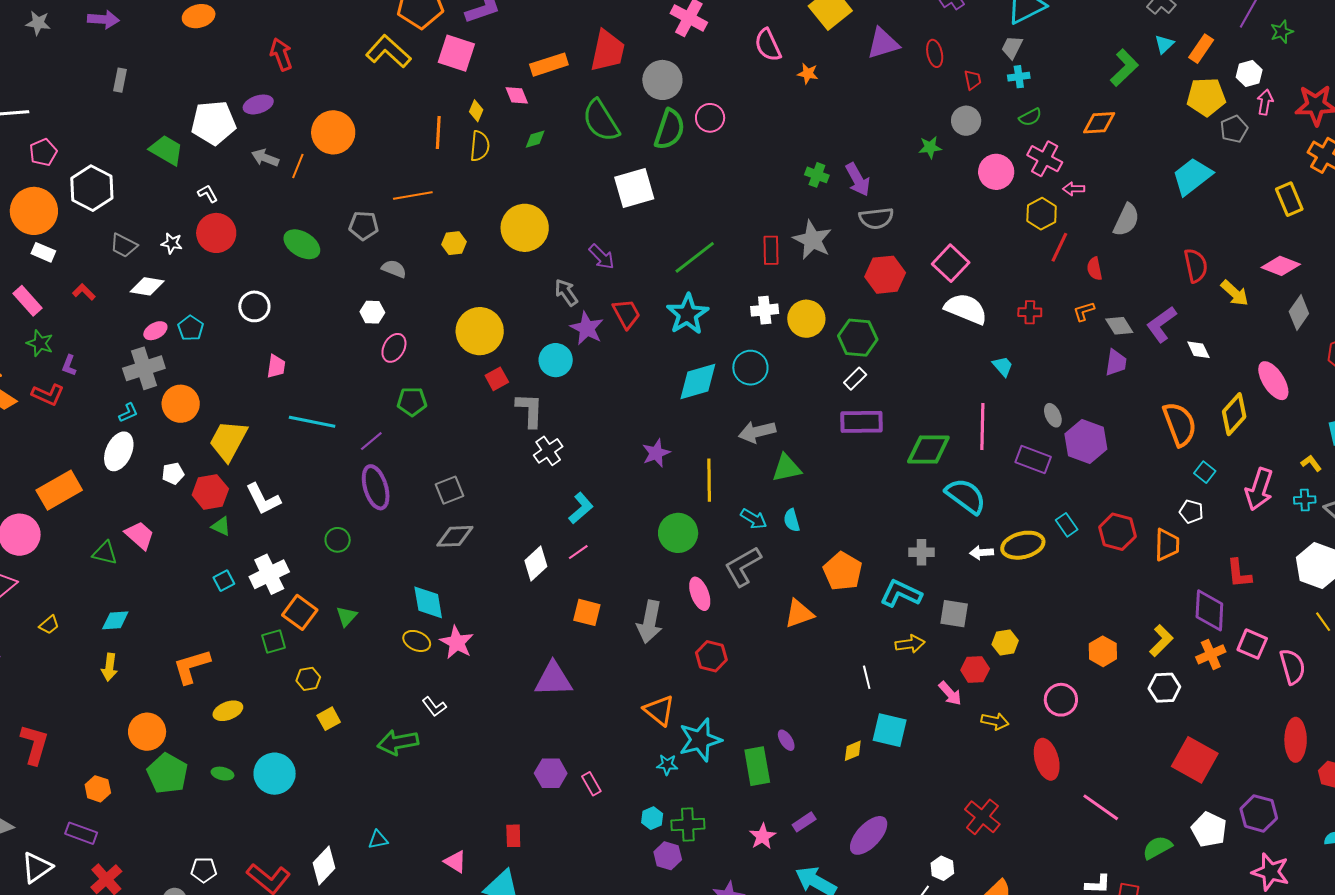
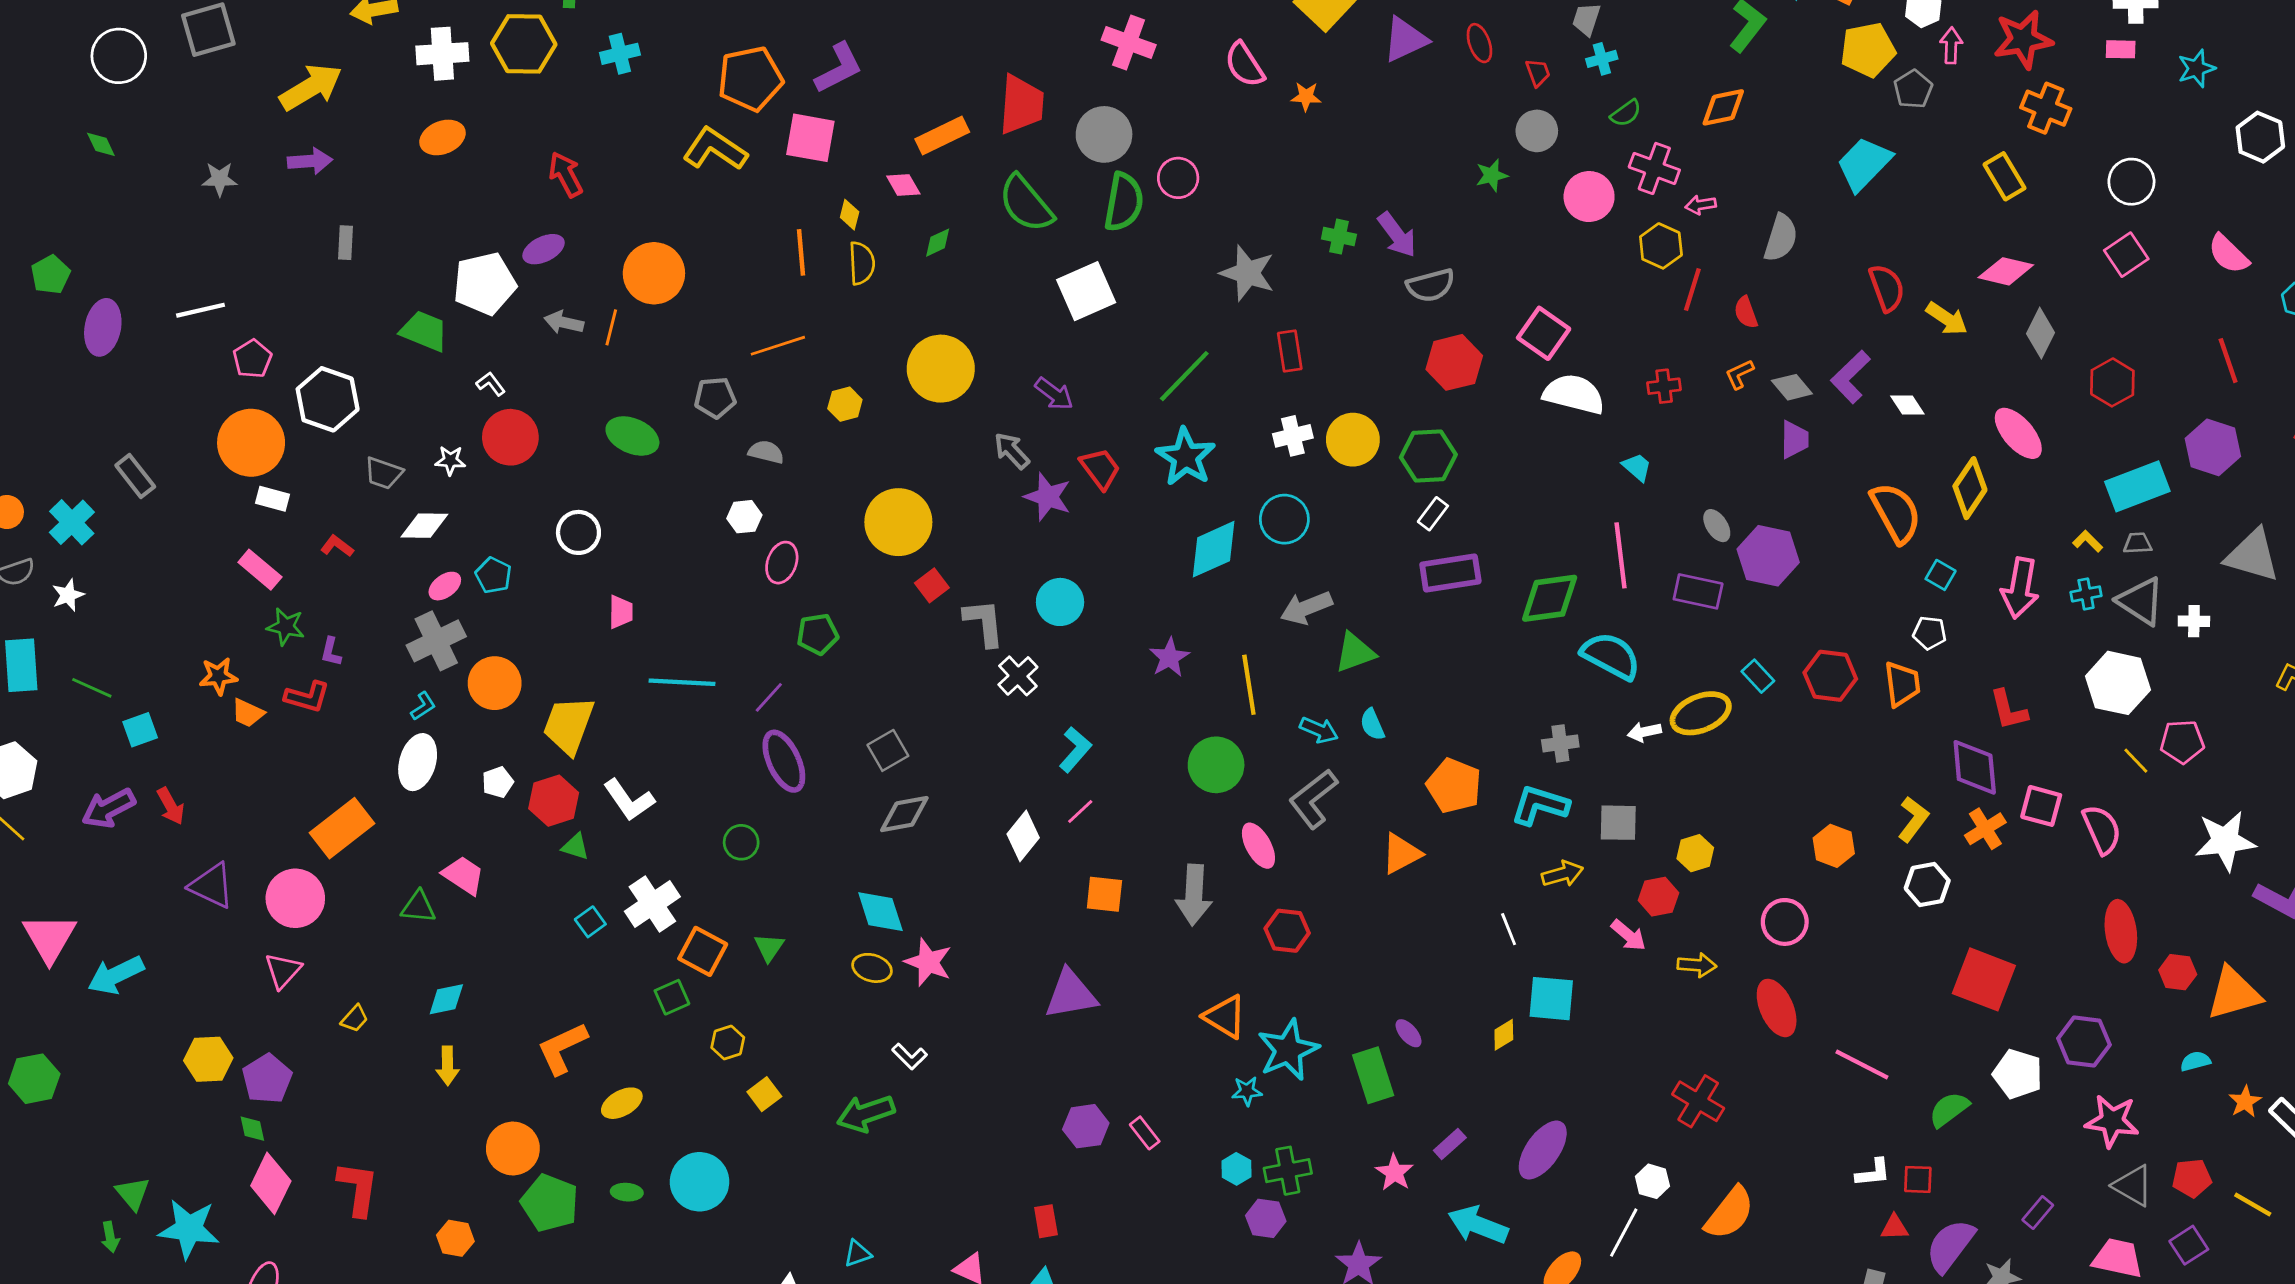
gray star: (812, 240) -> (1248, 273), moved
cyan circle: (556, 360) -> (1060, 602), moved

